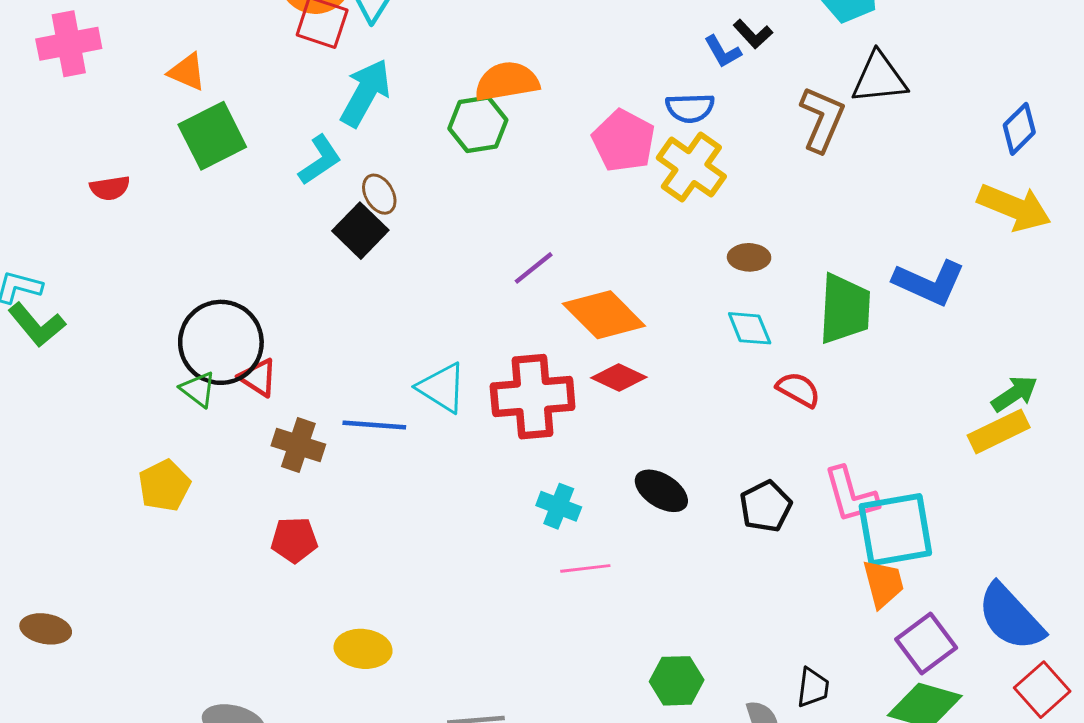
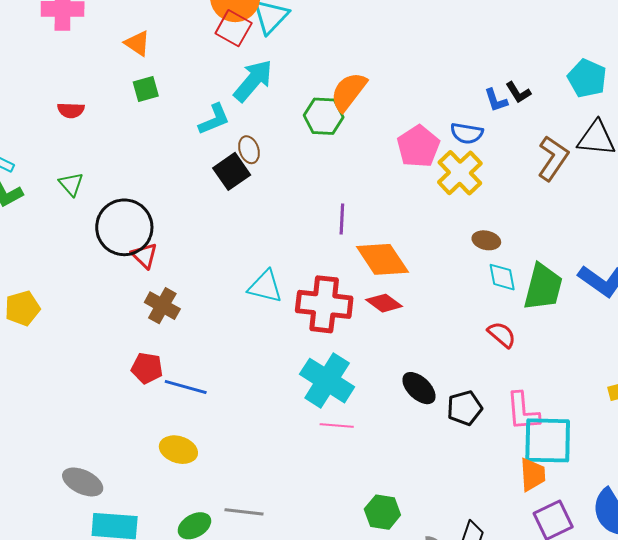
orange semicircle: (507, 81) -> (349, 92), turned -54
green square: (212, 136) -> (146, 89), size x0.6
purple line: (534, 268) -> (342, 219), turned -60
cyan diamond: (750, 328) -> (502, 277), moved
cyan triangle: (442, 388) -> (265, 287), turned -30
green triangle: (198, 389) -> (71, 184), moved
blue line: (374, 425) -> (186, 387), moved
yellow pentagon: (164, 486) -> (22, 308), moved
black ellipse: (661, 491) -> (419, 388), moved
cyan cross: (559, 506) -> (327, 381), size x1.8

